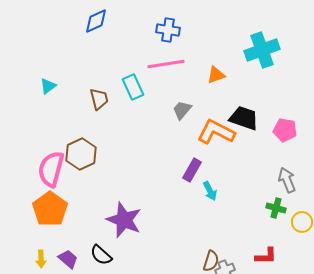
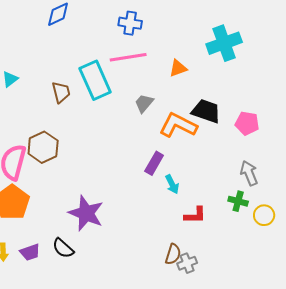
cyan rectangle: (133, 87) -> (95, 80), size x1.5
red L-shape: (266, 256) -> (195, 215), moved
purple trapezoid: (68, 259) -> (30, 252), turned 120

